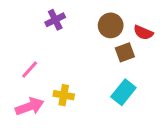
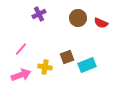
brown square: (125, 52) -> (67, 57), moved
cyan rectangle: (123, 92) -> (87, 65), turned 30

